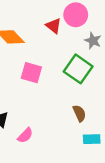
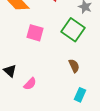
cyan rectangle: (92, 139) -> (80, 95), moved, turned -64

